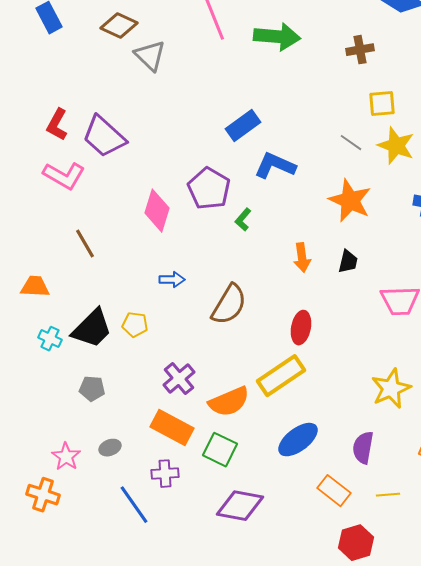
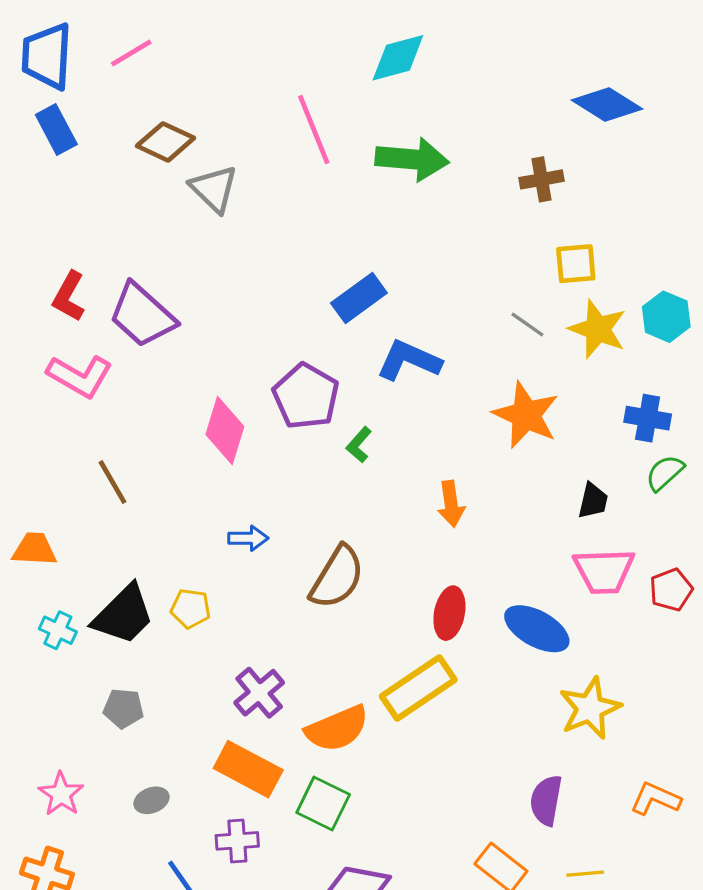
black trapezoid: (348, 262) -> (593, 501), moved
blue ellipse: (298, 440) -> (537, 629), moved, turned 66
pink star: (66, 457) -> (61, 794), moved

